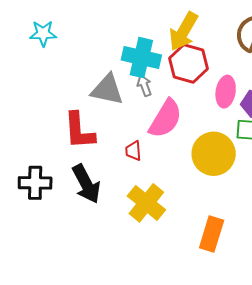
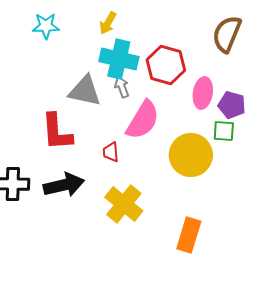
yellow arrow: (183, 31) -> (108, 23), moved, size x0.6
cyan star: (43, 33) -> (46, 26), moved
black arrow: (86, 184) -> (64, 185), turned -75

